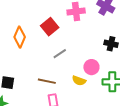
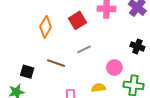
brown line: (47, 81) -> (56, 63), moved
yellow semicircle: (79, 81) -> (99, 88), moved, turned 144

